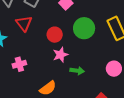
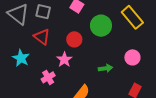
pink star: (60, 55) -> (64, 60), moved
pink circle: (114, 69) -> (132, 57), moved

